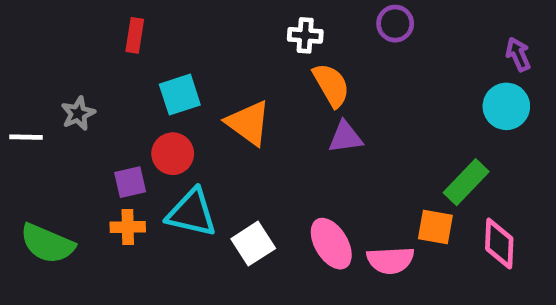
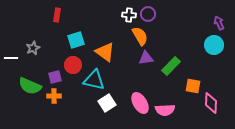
purple circle: (395, 24) -> (148, 14), moved
green rectangle: (466, 182) -> (171, 66), moved
cyan triangle: (192, 213) -> (94, 80), moved
orange square: (435, 227) -> (193, 86), moved
green semicircle: (47, 244) -> (30, 86), moved

